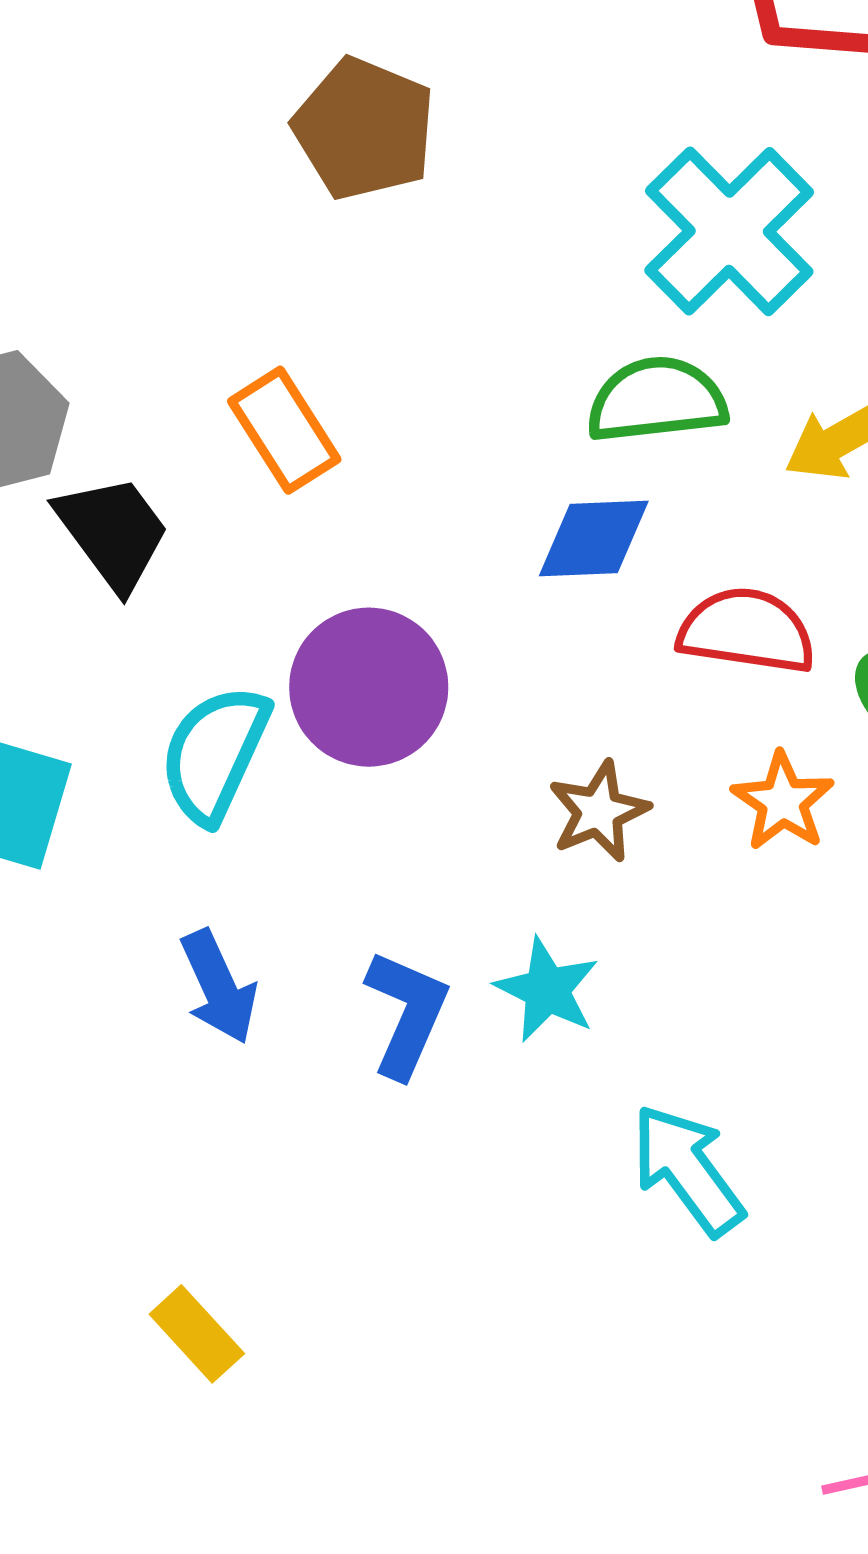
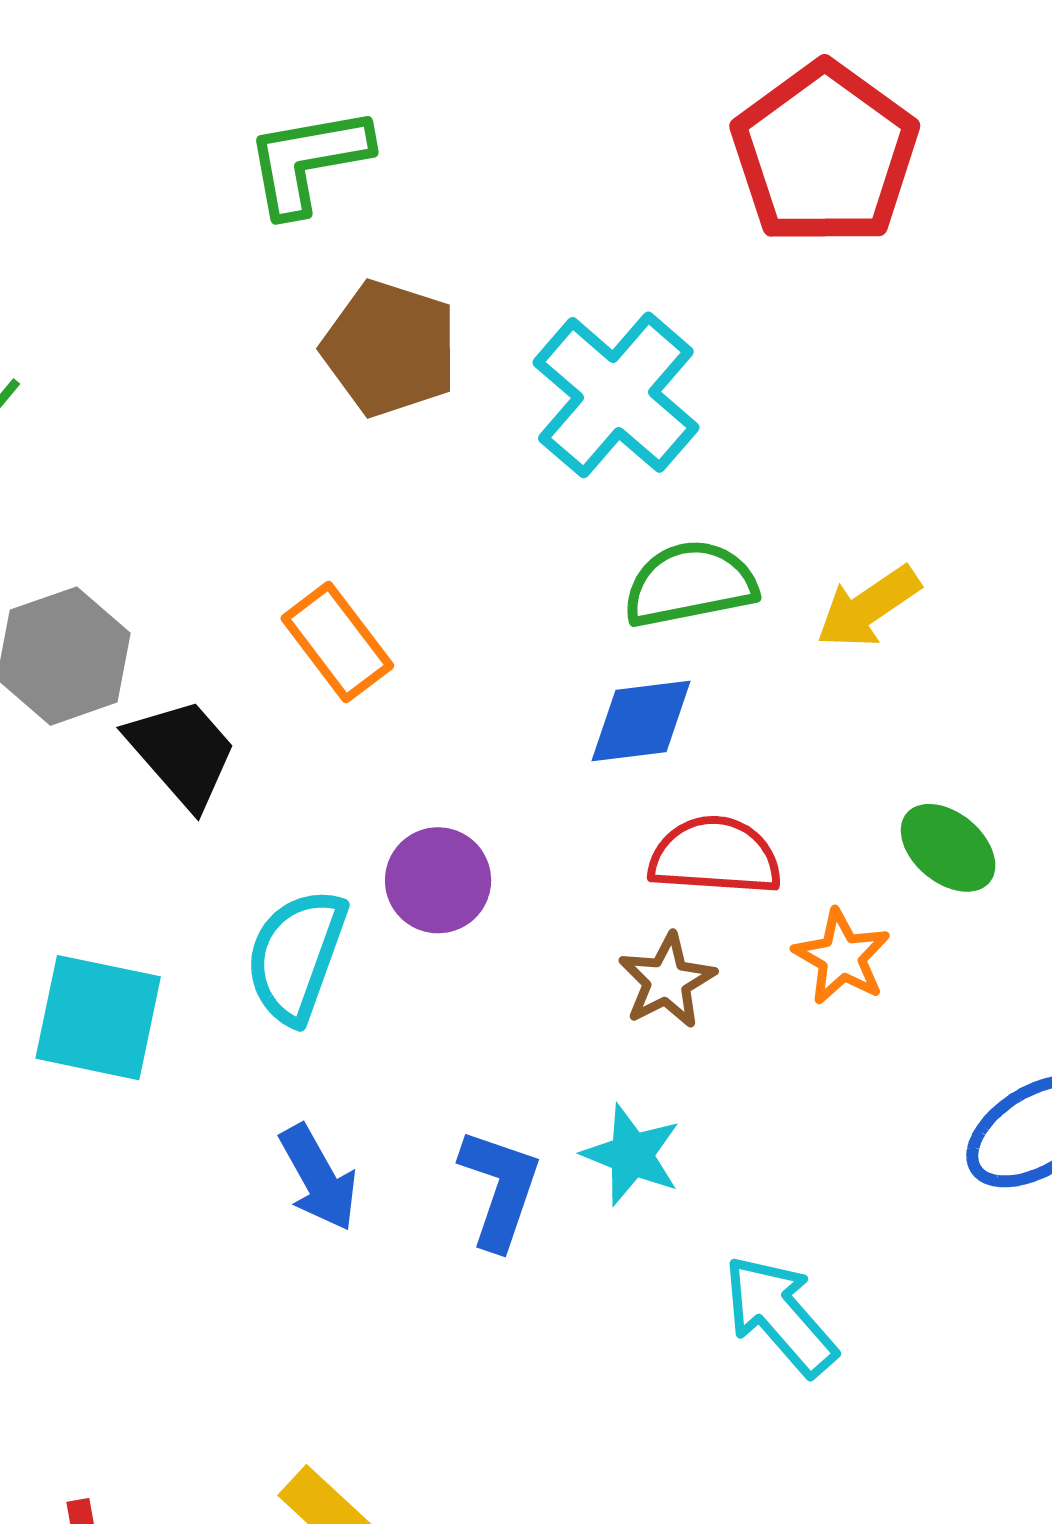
cyan cross: (729, 231) -> (616, 395), moved
red semicircle: (747, 631) -> (715, 856), moved
purple circle: (369, 687) -> (438, 880), size x0.7

